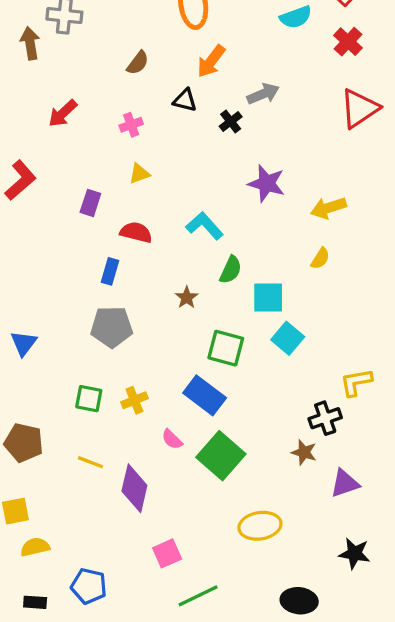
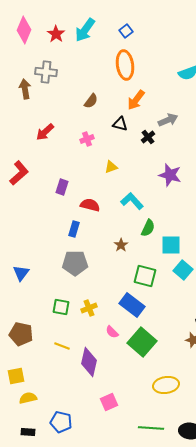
yellow triangle: (139, 174) -> (111, 167), moved
green line: (198, 596) -> (151, 428), moved, turned 30

